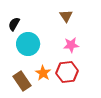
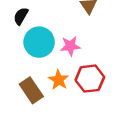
pink star: (71, 45) -> (70, 46), moved

